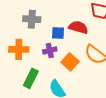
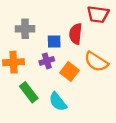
red semicircle: (78, 27) -> (76, 34), turned -96
green rectangle: (31, 78) -> (29, 92), turned -60

